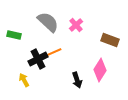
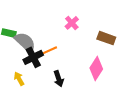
gray semicircle: (48, 22) -> (25, 42), moved
black arrow: (77, 80) -> (59, 79), moved

